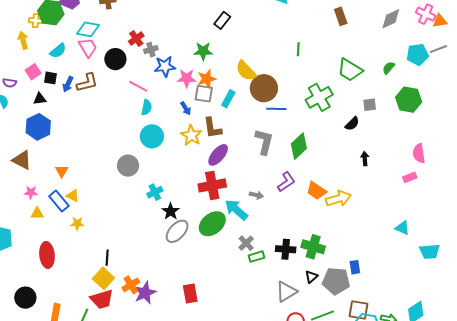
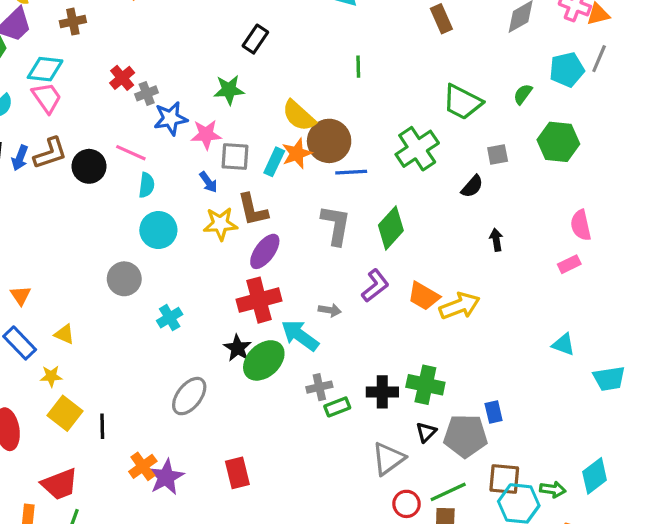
green line: (298, 49) -> (358, 67), moved
gray line: (438, 49) -> (599, 59), turned -42
black circle: (115, 59) -> (89, 166), moved
orange star: (207, 79) -> (297, 153), moved
yellow star: (191, 135) -> (220, 224), turned -30
yellow triangle: (73, 196) -> (64, 334), moved
black star: (171, 211) -> (238, 348), moved
gray ellipse: (177, 231) -> (189, 396), moved
gray cross: (246, 243) -> (319, 387), turned 35
yellow square: (103, 278) -> (65, 413), moved
red trapezoid: (102, 299) -> (60, 484), moved

